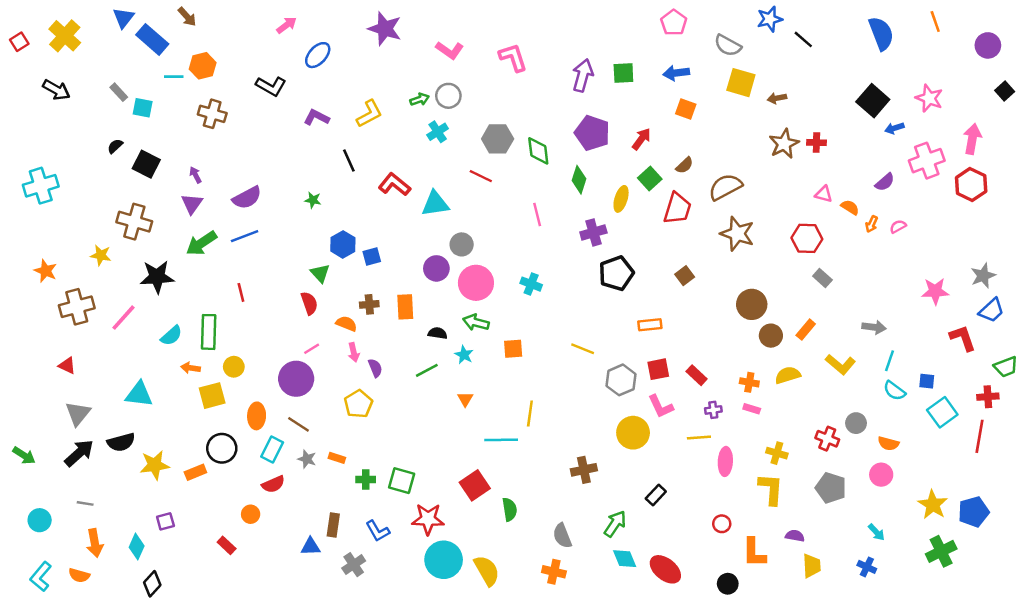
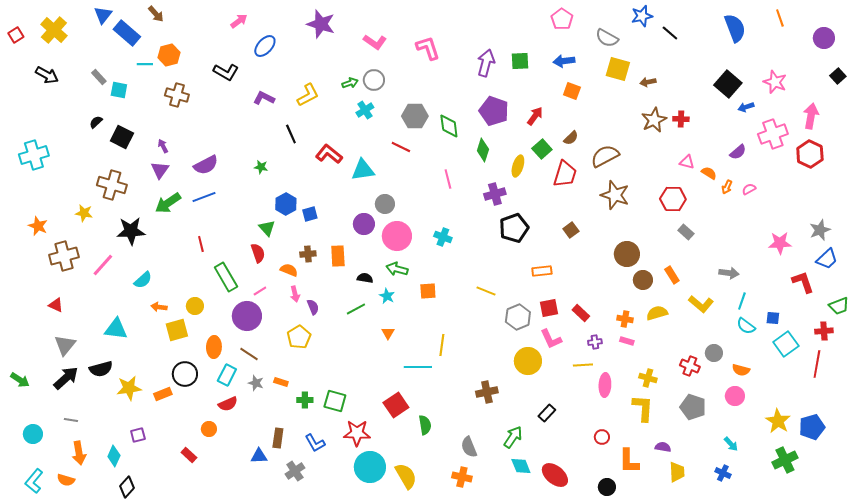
orange rectangle: (806, 330) -> (672, 275), turned -72
green rectangle: (209, 332) -> (226, 277), moved, turned -32

